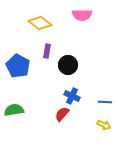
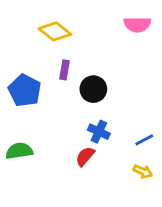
pink semicircle: (82, 15) -> (137, 25), moved
blue line: (105, 102) -> (144, 140), turned -32

